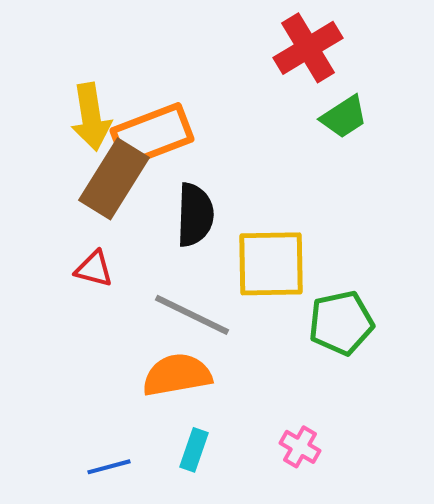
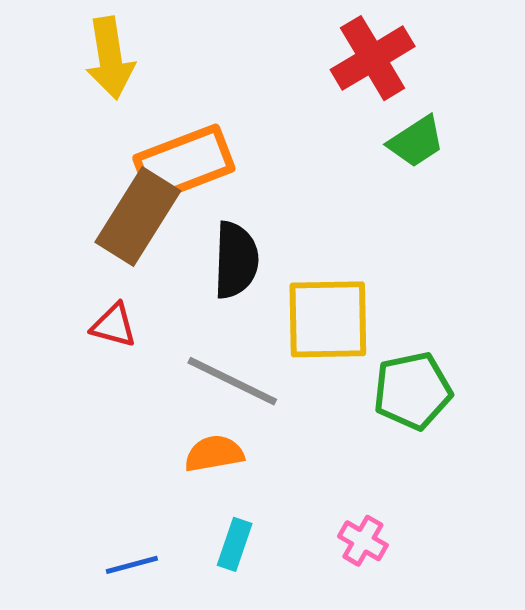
yellow arrow: (91, 117) -> (110, 58), moved
orange semicircle: (177, 375) -> (214, 454), size x0.7

